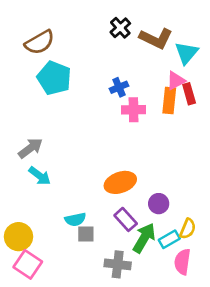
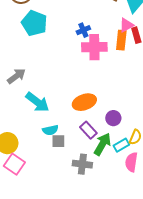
pink cross: (134, 110) -> (94, 47), size x1.4
cyan arrow: (40, 176) -> (37, 102), moved, size x1.4

